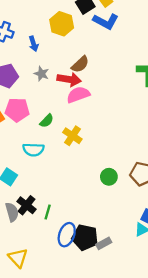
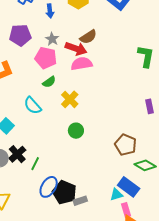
pink pentagon: (17, 110) -> (46, 58), moved
cyan semicircle: (33, 150) -> (33, 106), turned 36
green circle: (109, 177) -> (76, 131), moved

